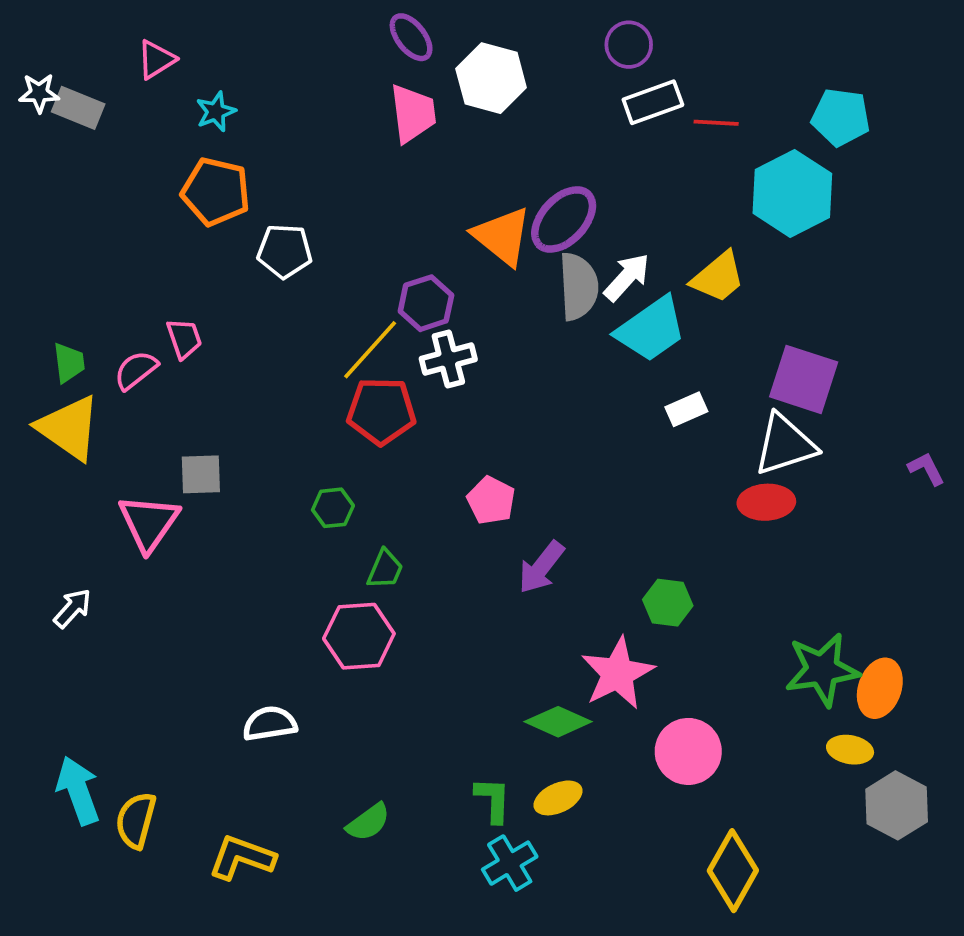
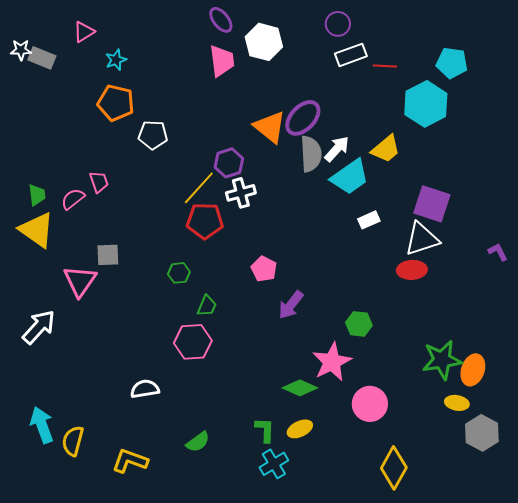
white arrow: (73, 608) -> (39, 327), size x1.6

